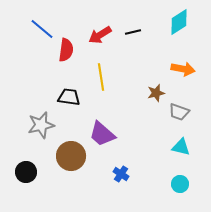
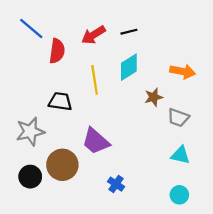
cyan diamond: (179, 22) -> (129, 67), moved
black circle: (26, 172) -> (30, 177), moved

